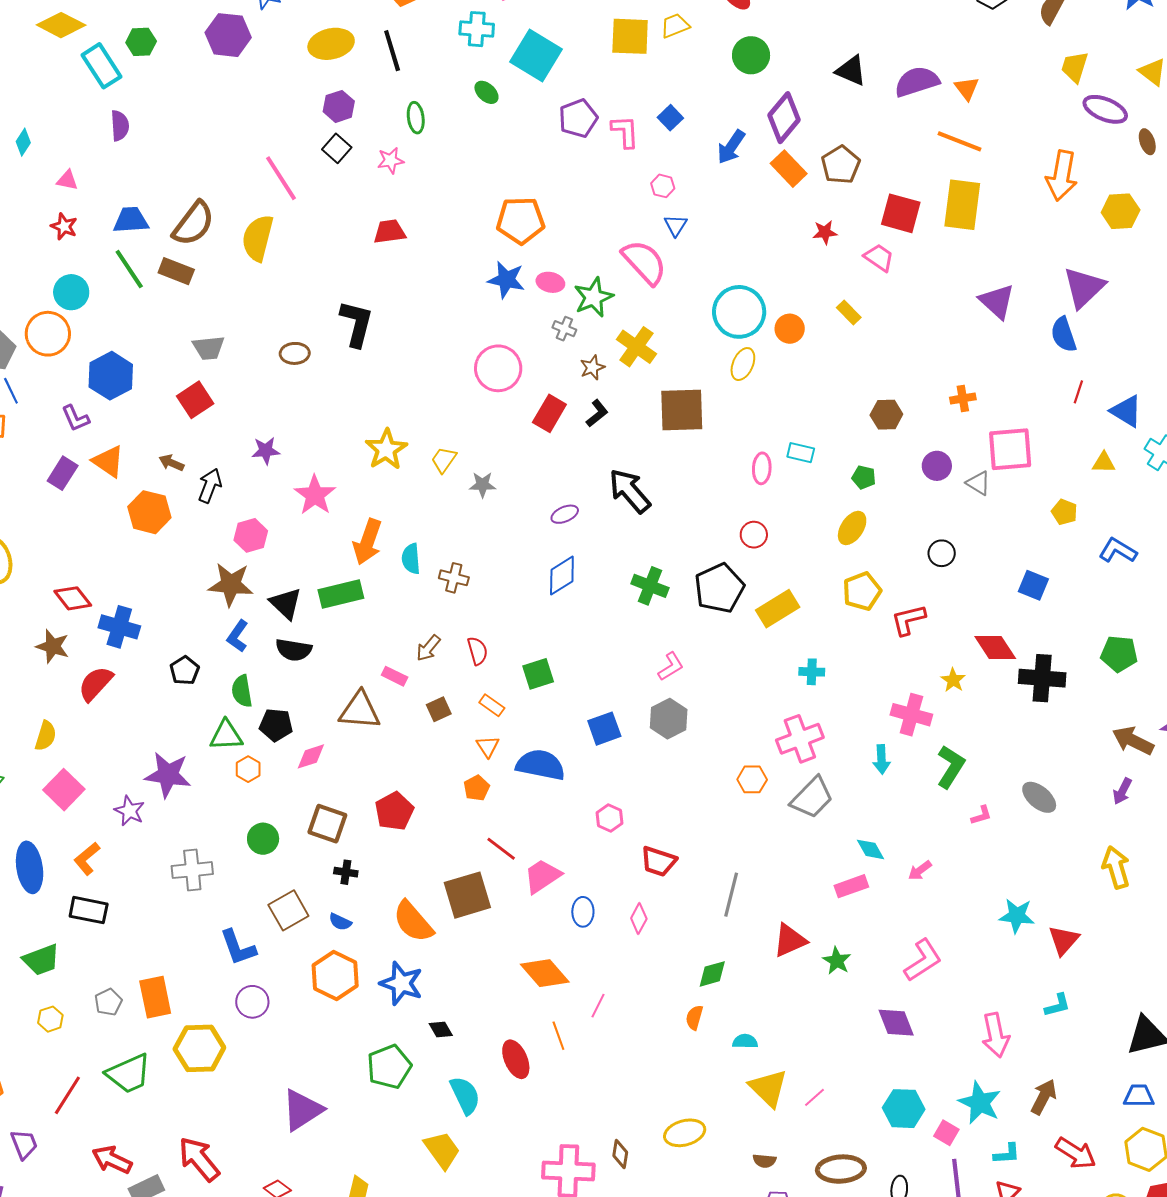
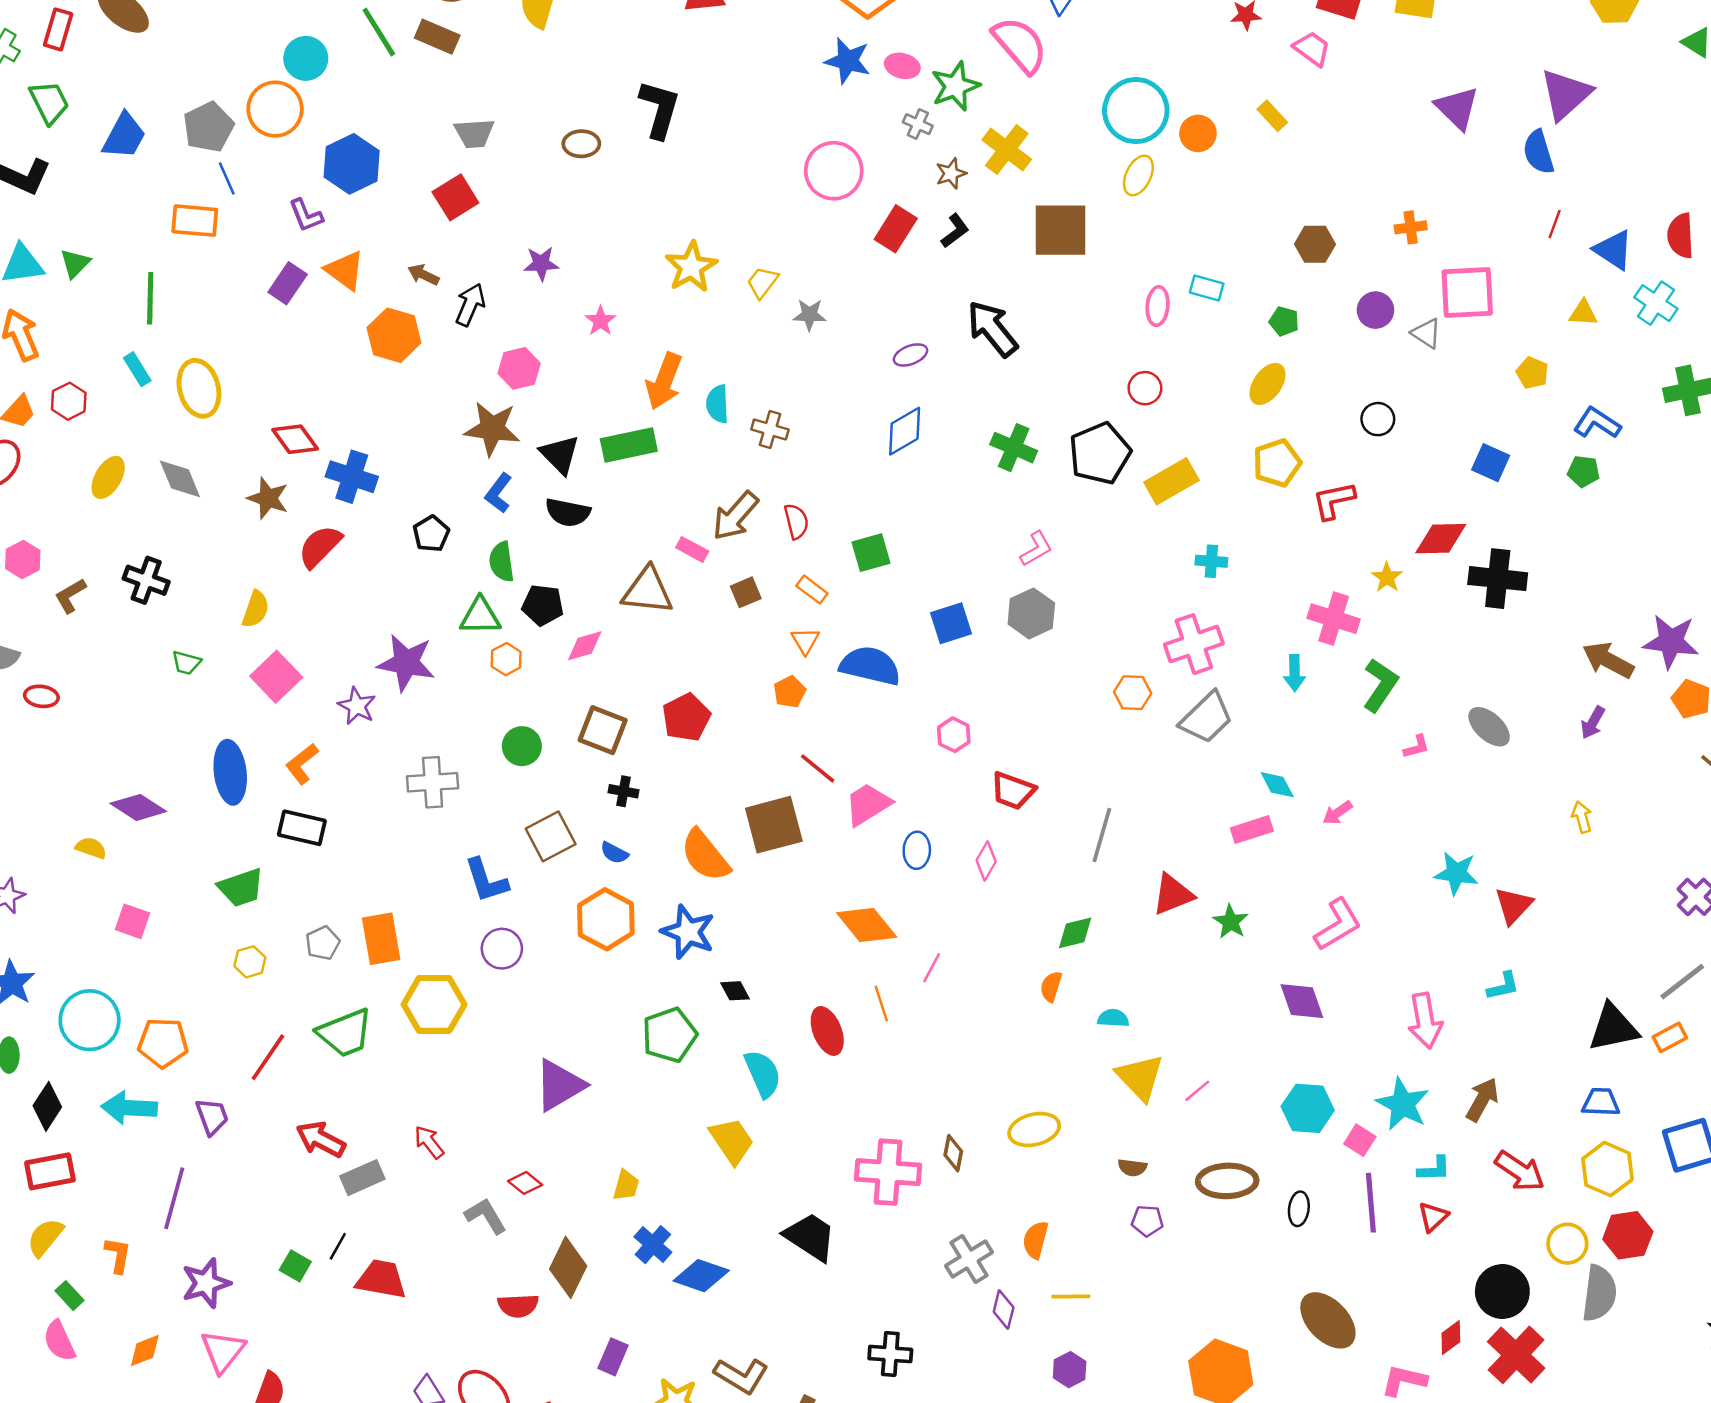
pink star: (315, 495) -> (601, 321), size x0.6
brown arrow: (428, 648) -> (735, 516), size x1.5
red diamond: (995, 648) -> (1441, 539), turned -60
green pentagon: (1119, 654) -> (1583, 471), moved, size x0.7
yellow arrow: (1116, 867) -> (1582, 817), size x0.6
red arrow: (199, 1159) -> (429, 1142), size x0.6

